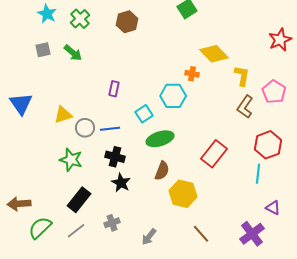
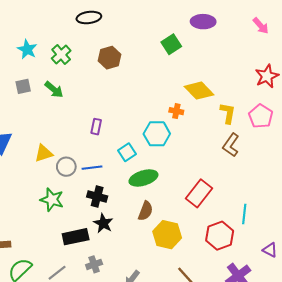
pink pentagon: (274, 92) -> (261, 116), moved
red hexagon: (268, 145) -> (220, 236), moved
black rectangle: (79, 200) -> (76, 237), moved, turned 40
purple triangle: (273, 208) -> (270, 250), moved

